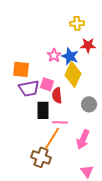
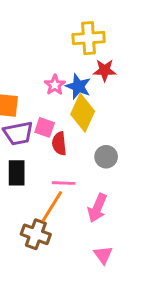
yellow cross: (77, 23) -> (89, 38), size x1.5
black rectangle: (43, 110) -> (17, 173), moved

